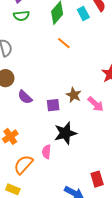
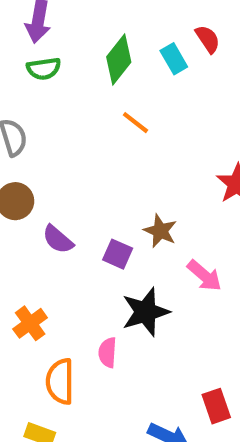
pink arrow: (96, 104) -> (204, 276), moved
purple square: (53, 105) -> (118, 254), turned 32
orange semicircle: (23, 165) -> (60, 381), turned -40

